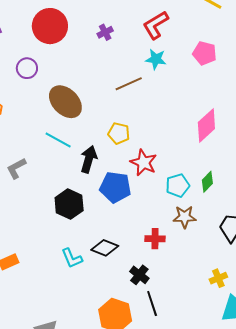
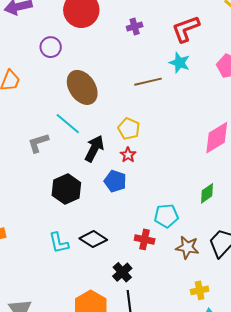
red star: (144, 163) -> (128, 155), moved, size x0.6
gray L-shape: (16, 168) -> (38, 143), moved
cyan pentagon: (178, 185) -> (166, 216), moved
blue pentagon: (115, 187) -> (115, 181), size x0.7
brown star: (185, 217) -> (187, 247), moved

